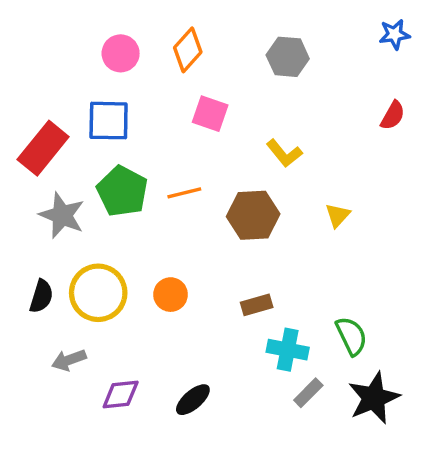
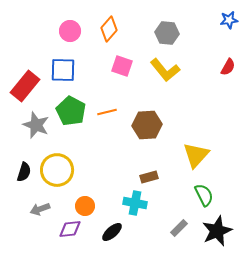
yellow L-shape: (284, 153) -> (165, 70), moved, size x1.4
yellow triangle: (338, 215) -> (196, 155), moved, size x1.8
orange circle: (171, 295) -> (85, 206), moved
cyan cross: (288, 350) -> (135, 203), moved

